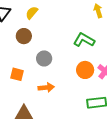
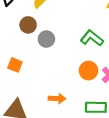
gray circle: (44, 58) -> (46, 39), moved
orange arrow: (46, 87) -> (57, 99), moved

